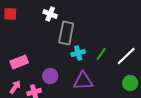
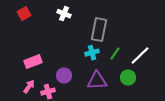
red square: (10, 14) -> (24, 14), turned -32
gray rectangle: (66, 33) -> (99, 30), moved
green circle: (130, 83) -> (128, 78), moved

